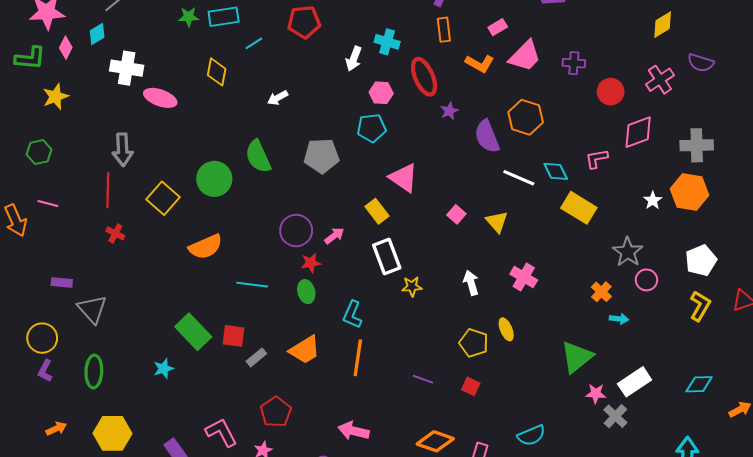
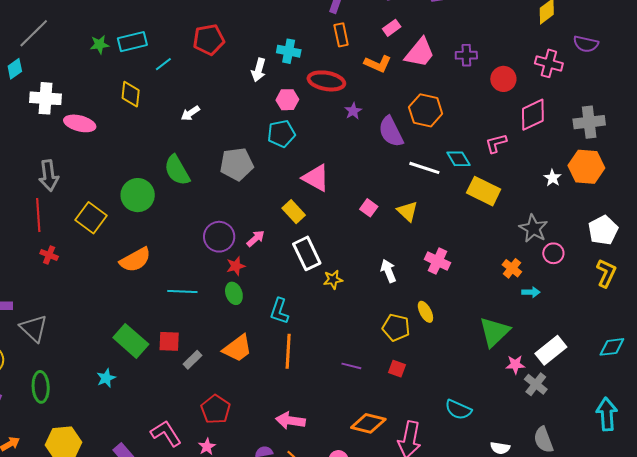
red ellipse: (424, 77) -> (326, 81), turned -51
pink cross: (660, 80) -> (549, 63), turned -36
cyan semicircle: (531, 435) -> (458, 410), turned 52

